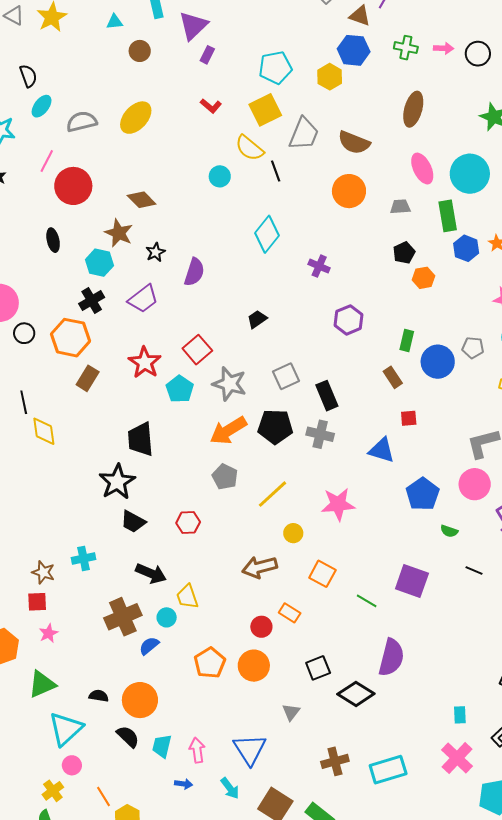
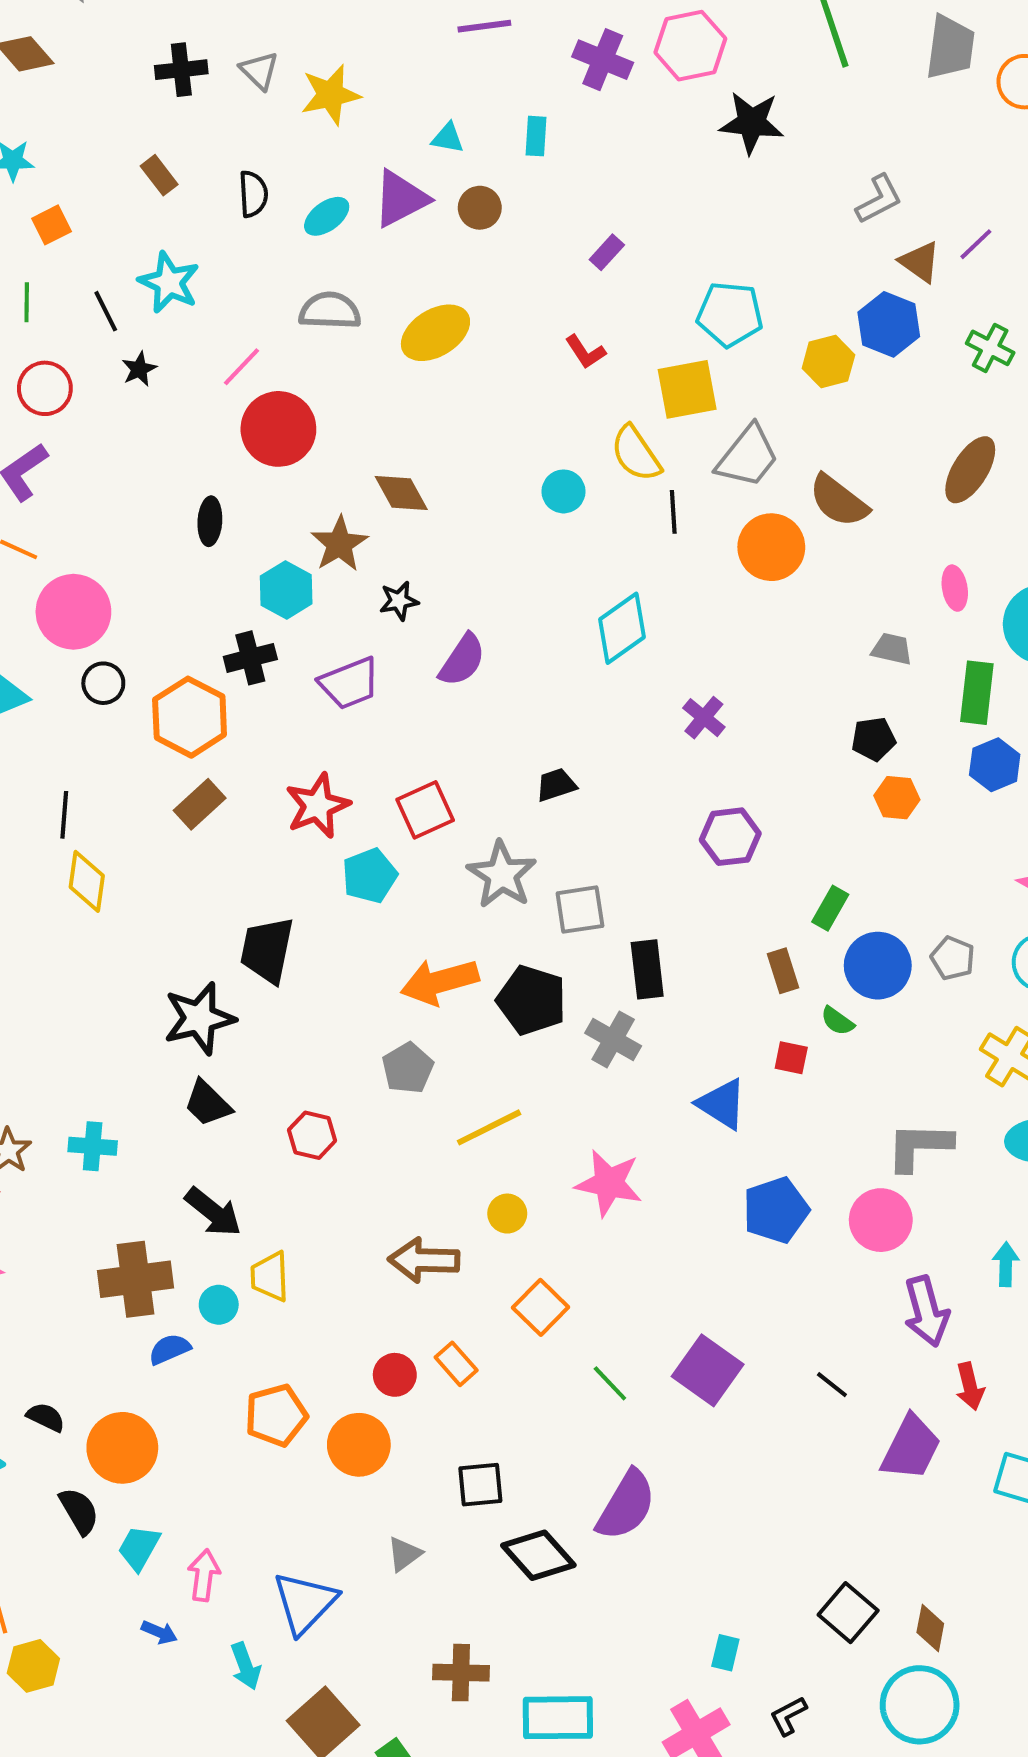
purple triangle: (193, 26) -> (401, 199), moved
cyan ellipse: (42, 106) -> (327, 216), moved
pink ellipse: (422, 169) -> (955, 588), size x0.7
orange circle: (349, 191) -> (771, 547), moved
gray star: (229, 384) -> (502, 875), moved
green semicircle: (449, 531) -> (837, 1021), moved

